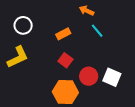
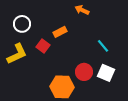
cyan line: (97, 31) -> (103, 46), moved
red square: (65, 60) -> (43, 46), moved

